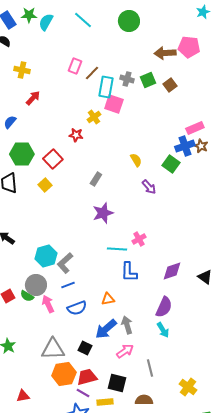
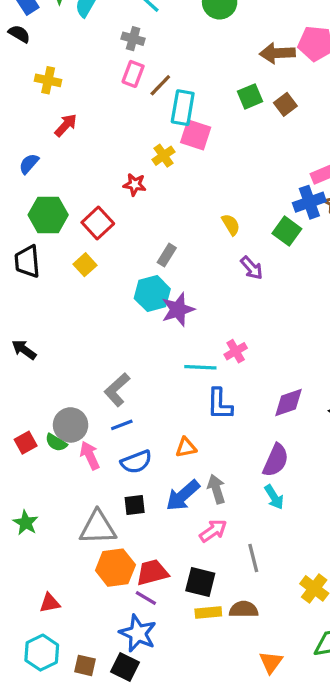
gray cross: (127, 79) -> (133, 39), moved
cyan hexagon: (46, 256) -> (152, 294), moved
black square: (85, 348) -> (135, 505), moved, turned -32
yellow rectangle: (105, 402) -> (208, 612), moved

